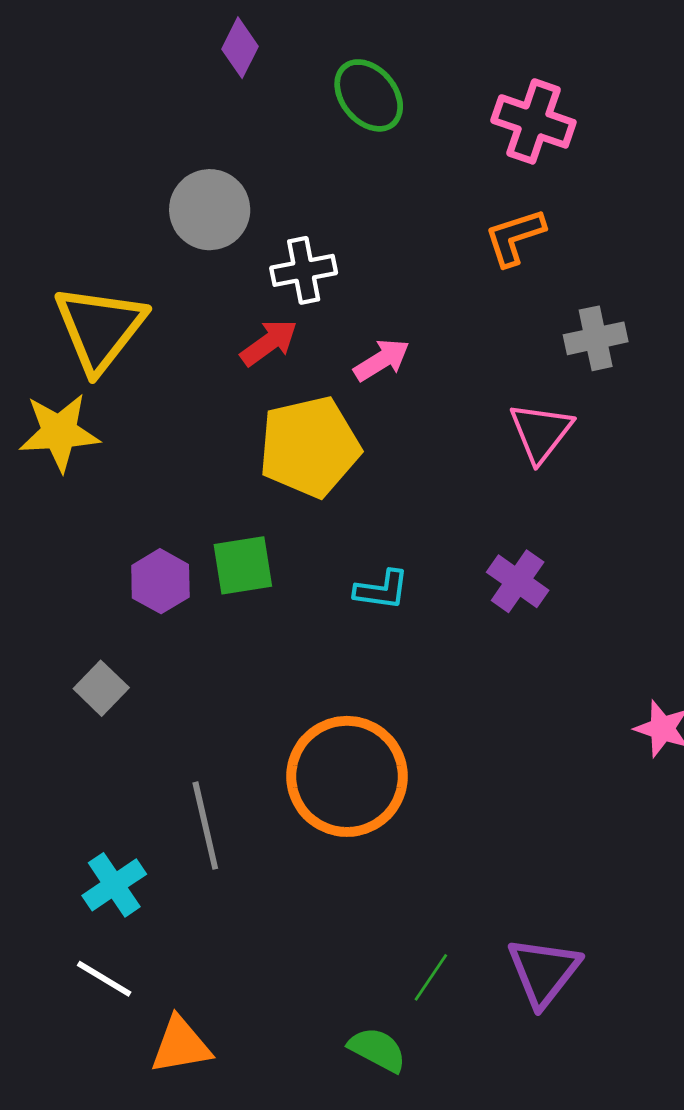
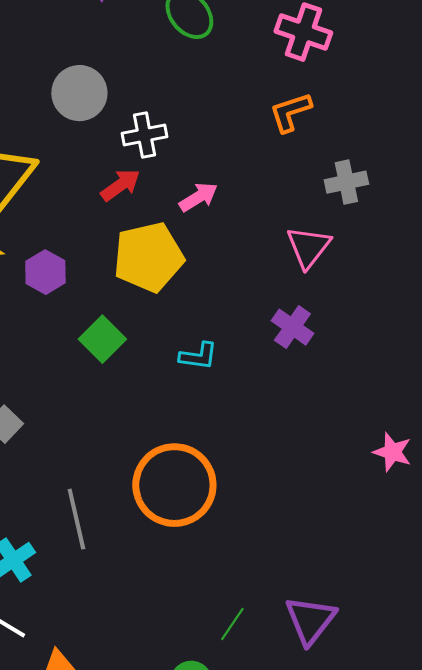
green square: (243, 565) -> (102, 339), turned -36
purple hexagon: (160, 581) -> (45, 272), moved
purple cross: (518, 581) -> (292, 327), moved

